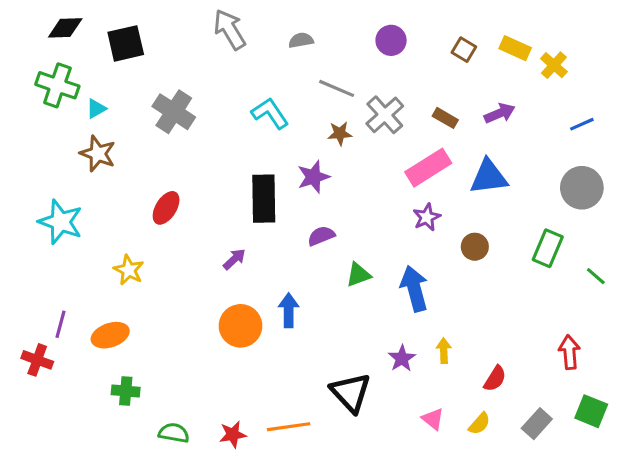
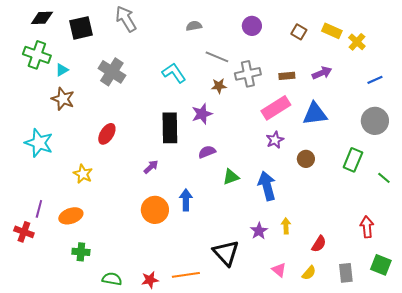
gray arrow: (230, 29) -> (126, 19), moved
gray cross: (385, 115) -> (248, 74), turned 30
brown rectangle: (445, 118) -> (287, 76), turned -35
gray rectangle: (537, 424) -> (346, 273), turned -48

